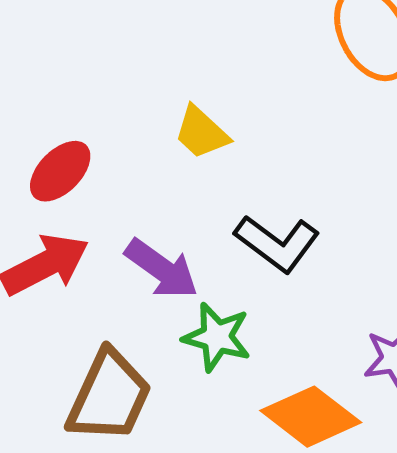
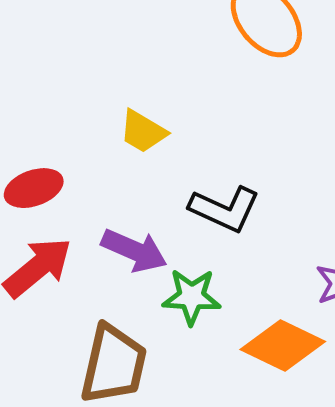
red ellipse: (60, 171) -> (34, 188), turned 38

